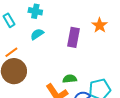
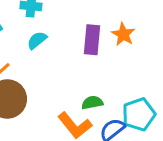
orange star: (100, 25) -> (123, 34), moved

